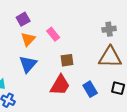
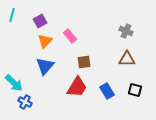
gray cross: (109, 29) -> (126, 31), turned 32
brown triangle: (110, 57) -> (127, 59), size x0.7

